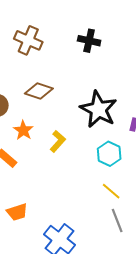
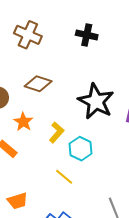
cyan hexagon: (109, 154) -> (81, 149), moved
yellow line: (111, 191) -> (64, 177), moved

